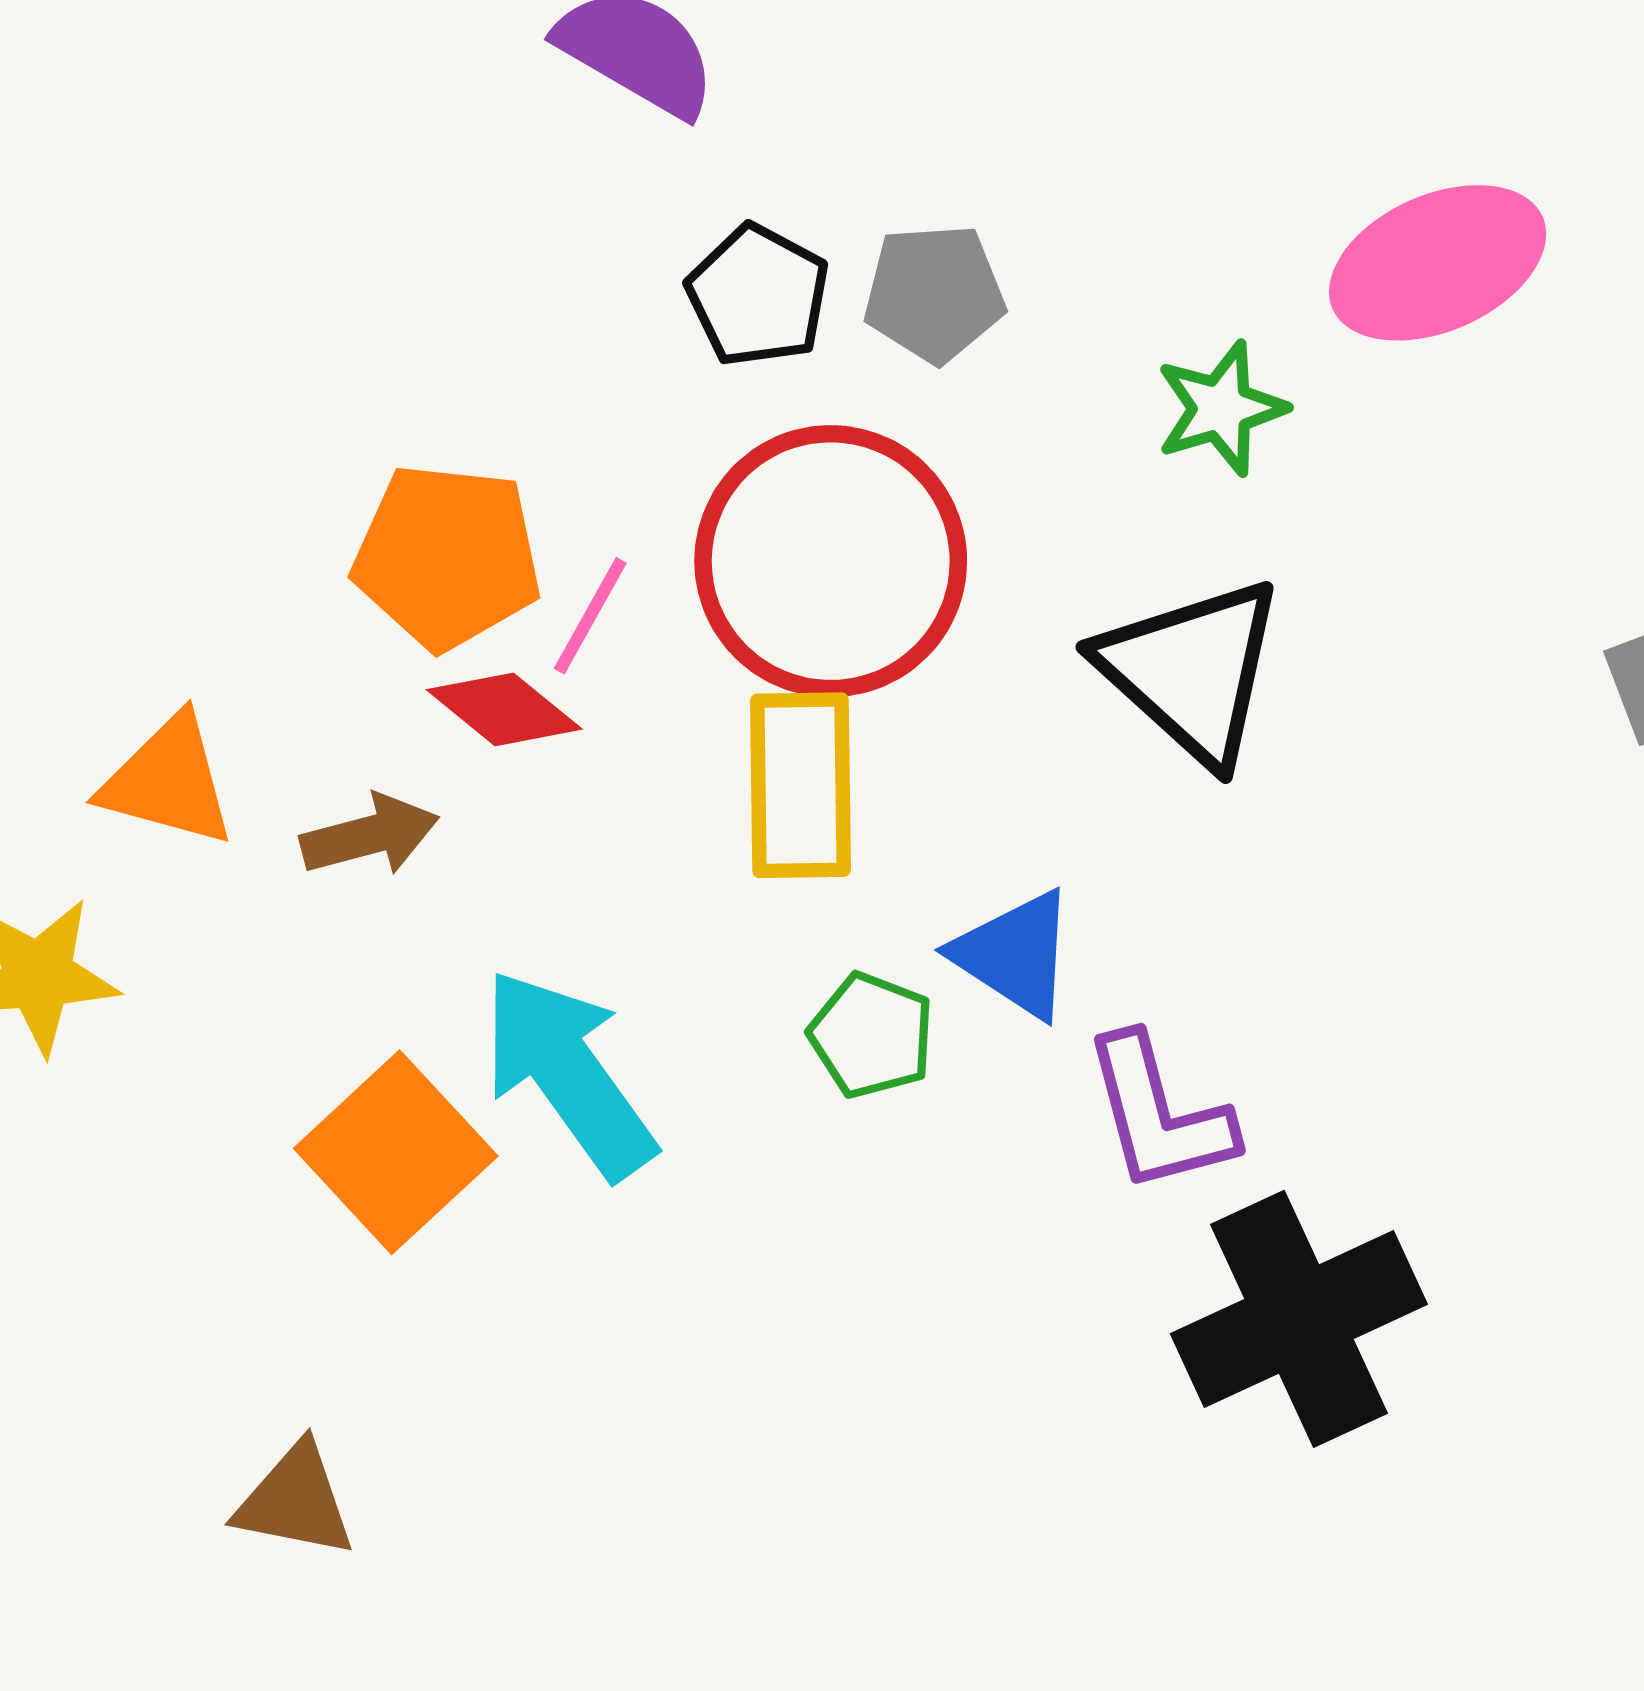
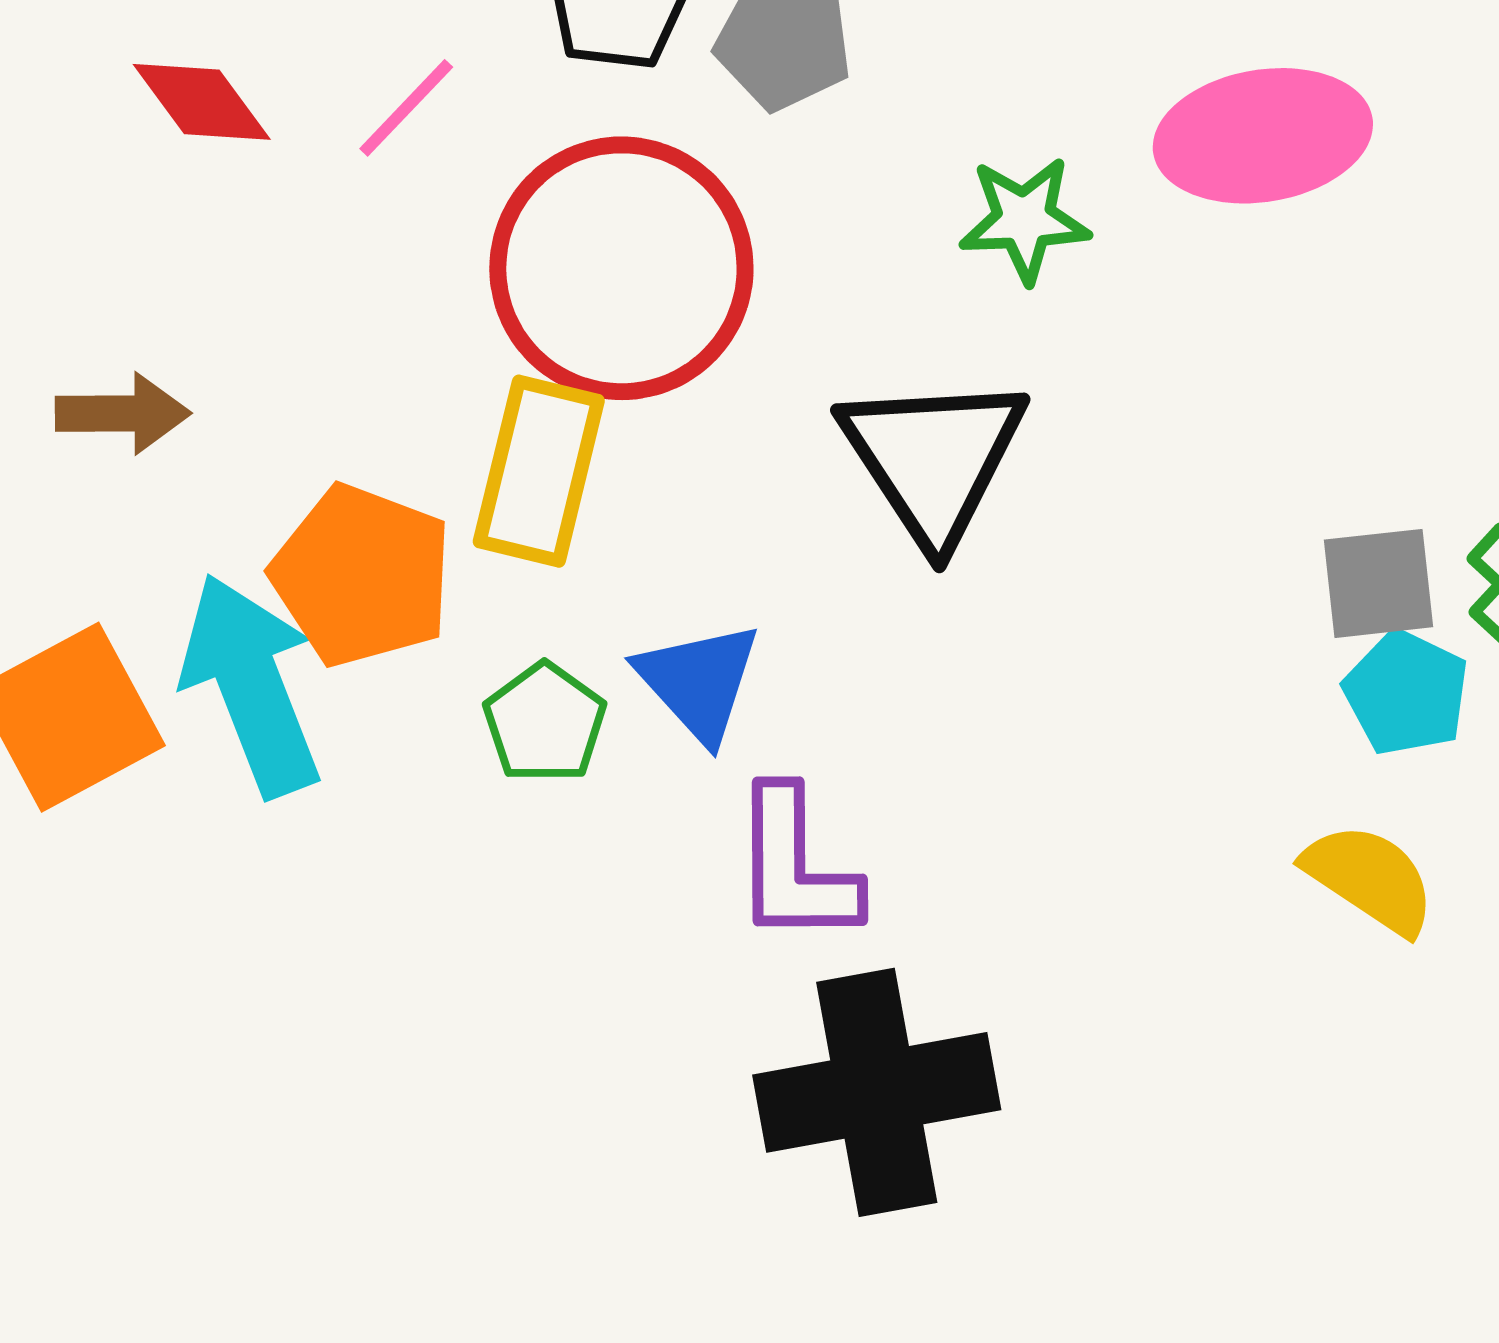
orange pentagon: (447, 556) -> (362, 576), moved
pink line: (590, 616) -> (406, 108), moved
red diamond: (504, 709) -> (202, 102), moved

